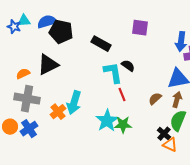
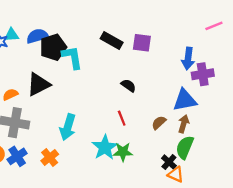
black pentagon: (61, 32) -> (53, 47), turned -30
black rectangle: (101, 44) -> (112, 40), moved
cyan L-shape: (113, 73) -> (72, 57), moved
orange cross: (58, 112) -> (50, 157), moved

